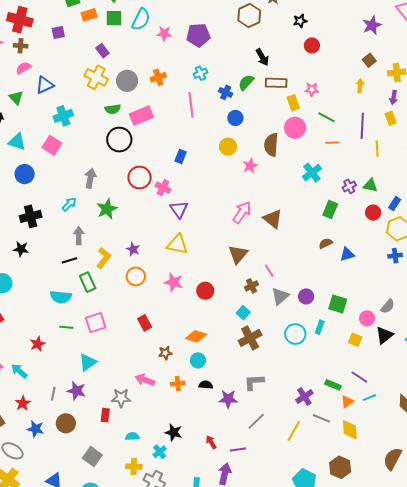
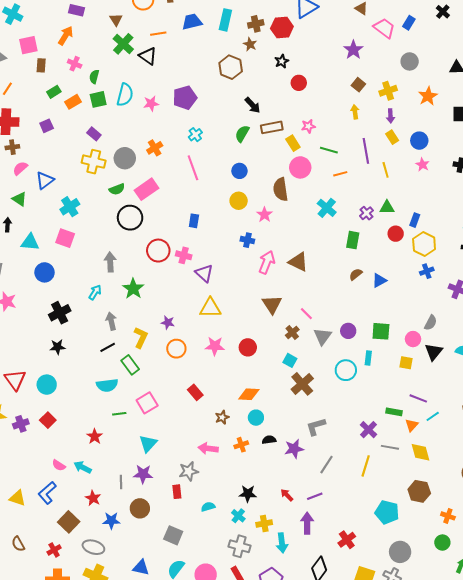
blue cross: (226, 92) -> (247, 240), moved
yellow cross: (134, 467) -> (264, 523), moved

